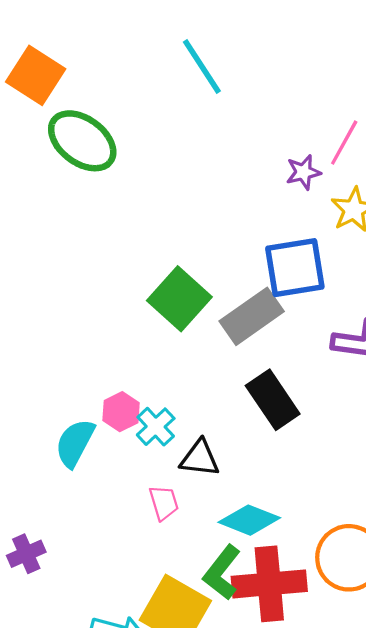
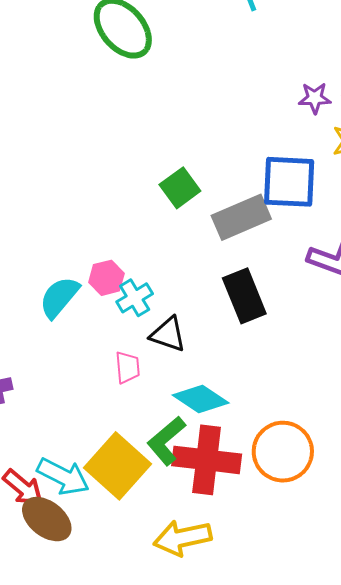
green square: (179, 299) -> (180, 188), size x0.7

